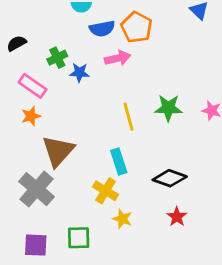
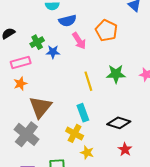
orange pentagon: (137, 27) -> (106, 31), moved
pink arrow: (118, 58) -> (79, 41), turned 72
pink rectangle: (33, 86) -> (21, 63), turned -48

